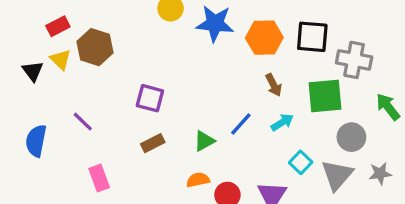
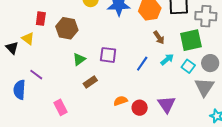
red rectangle: (58, 26) -> (41, 19), moved, turned -48
brown hexagon: (95, 47) -> (67, 28), moved
purple square: (150, 98) -> (108, 55), moved
purple line: (83, 122) -> (36, 75), moved
green triangle: (204, 141) -> (79, 59), moved
cyan square: (301, 162) -> (188, 66), moved

